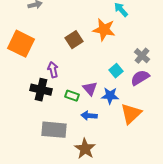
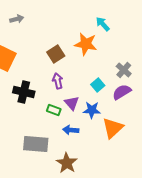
purple arrow: (53, 70) -> (58, 81), moved
black cross: (41, 90) -> (24, 92), moved

